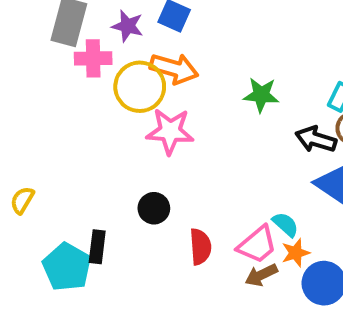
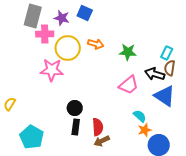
orange arrow: (174, 69) -> (96, 44), moved, size x0.7
pink star: (170, 131) -> (52, 70), moved
pink trapezoid: (257, 245) -> (129, 85), moved
black rectangle: (97, 247) -> (76, 127), moved
brown arrow: (261, 275) -> (102, 141), moved

